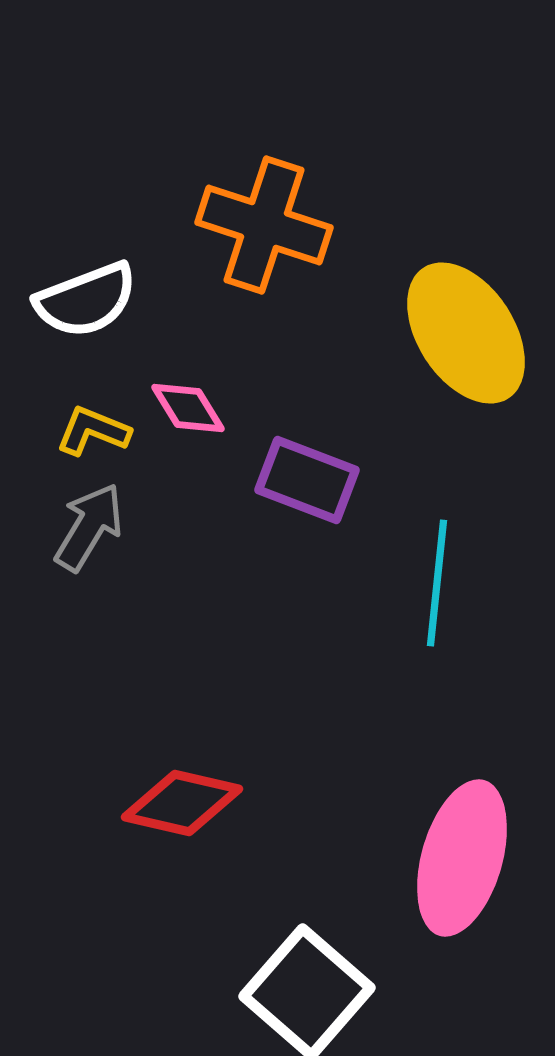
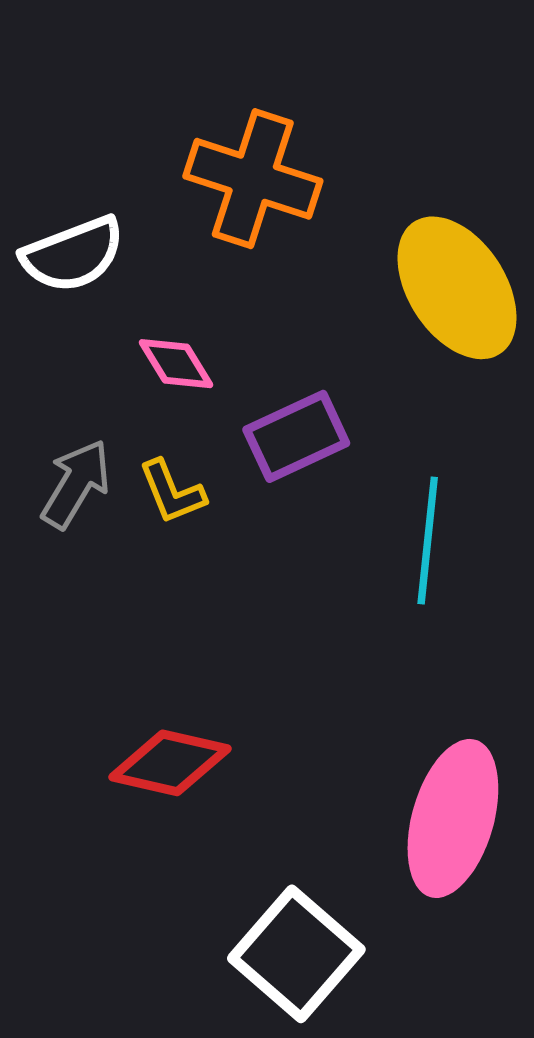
yellow L-shape: (93, 431) -> (172, 492), moved, turned -134
purple rectangle: (307, 480) -> (296, 436), turned -46

